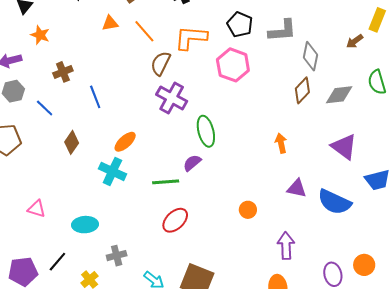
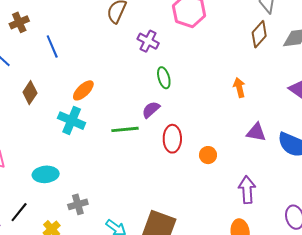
purple cross: (172, 98) -> (148, 41), moved, size x0.7
green ellipse: (206, 131) -> (164, 78), size x0.7
red ellipse: (175, 220) -> (172, 139), moved, turned -44

